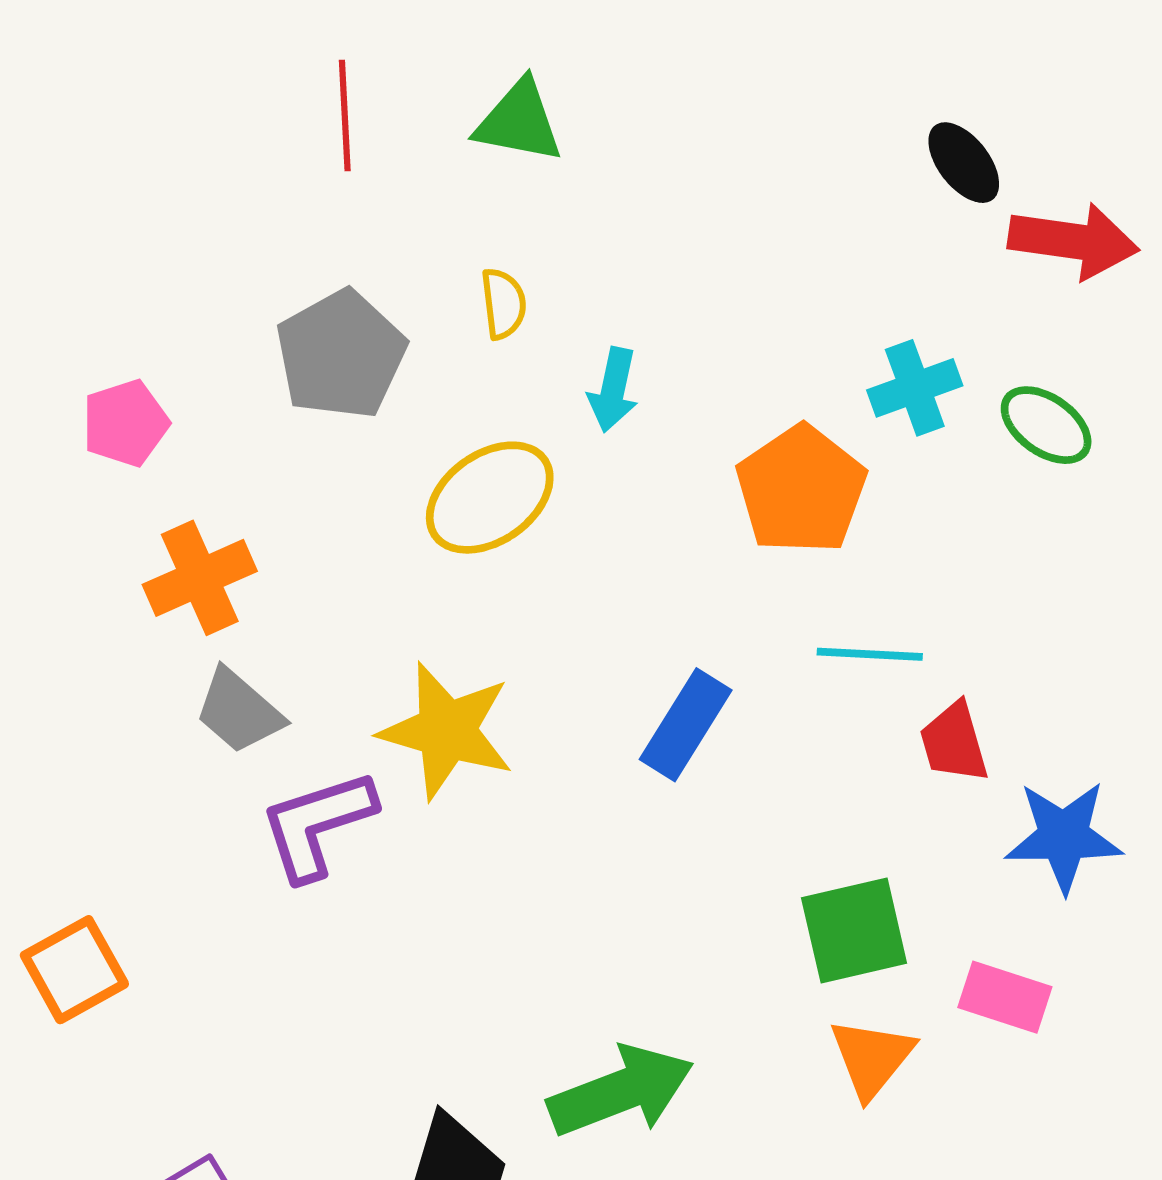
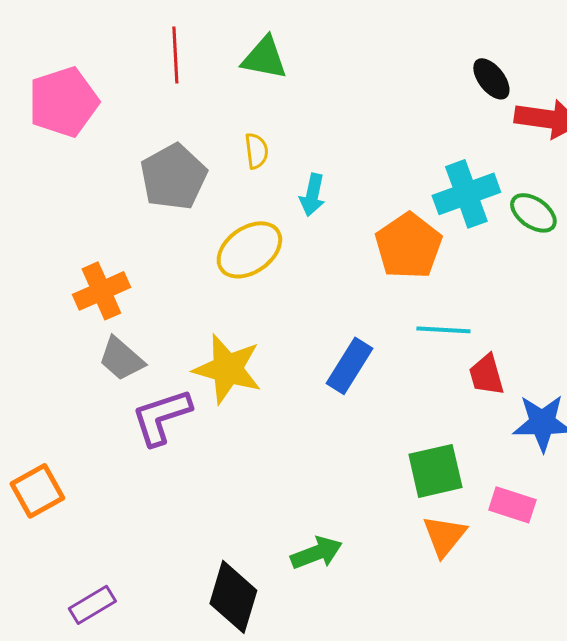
cyan cross: (915, 388) -> (466, 194), size x1.4
pink pentagon: (125, 423) -> (63, 102), moved, size x1.6
green arrow: (621, 1091) -> (316, 553), size x0.7

